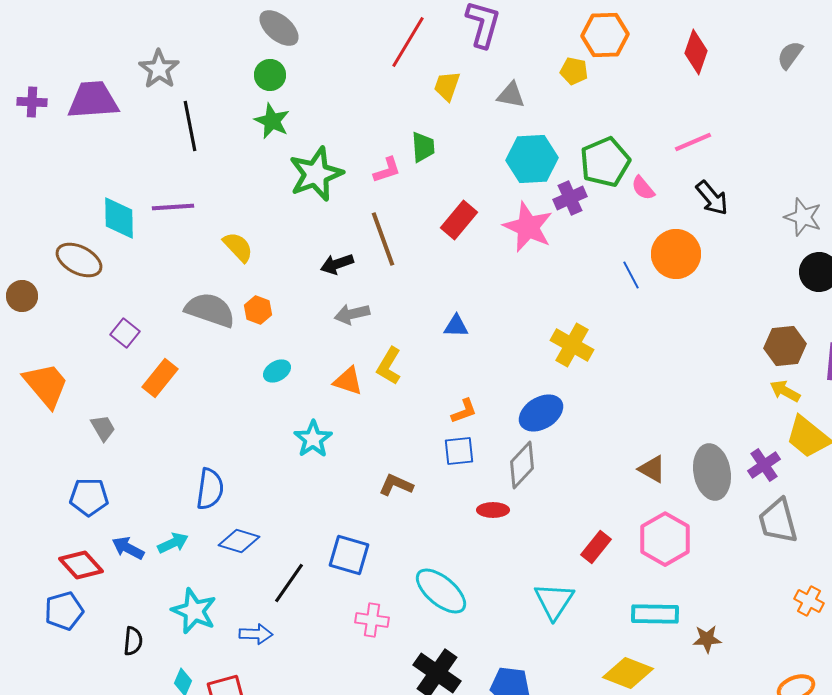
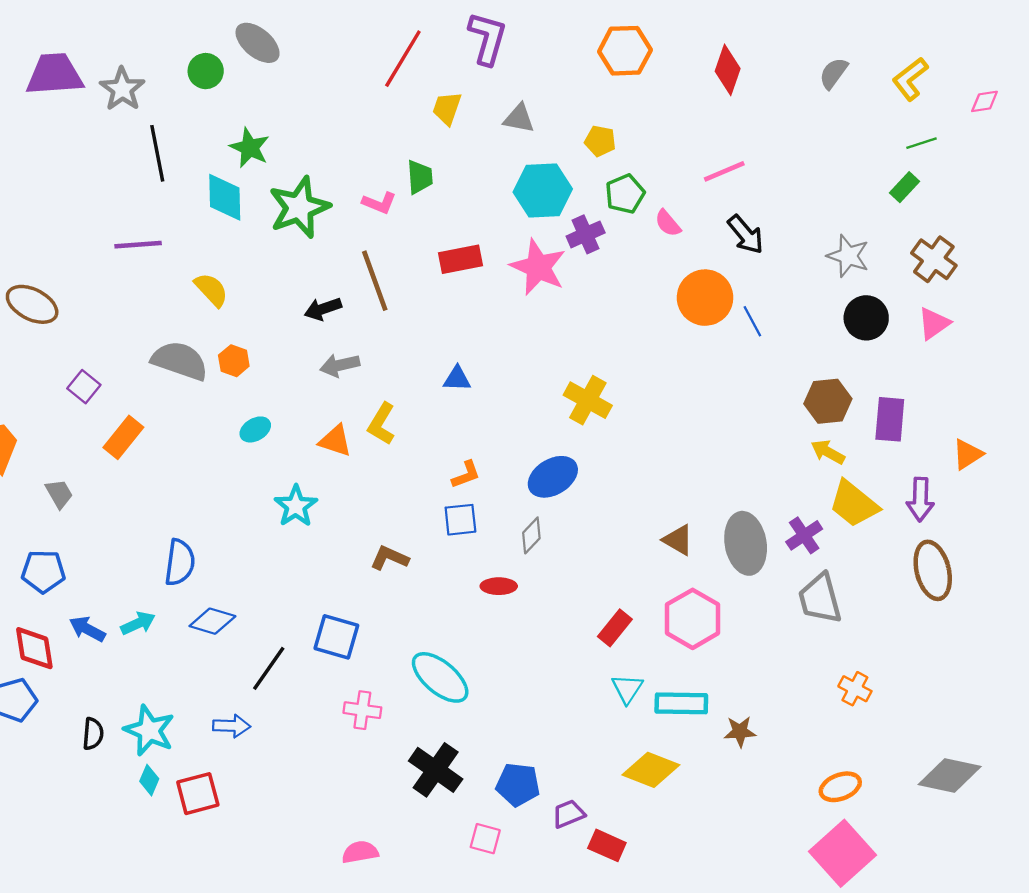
yellow pentagon: (574, 71) -> (600, 141), moved
green circle: (270, 75) -> (206, 71), moved
purple trapezoid: (93, 100) -> (55, 74), moved
green pentagon: (605, 162) -> (625, 194), size x0.7
pink L-shape: (387, 170) -> (379, 203), turned 40
cyan diamond: (119, 218) -> (225, 197), moved
red rectangle: (459, 220) -> (460, 259), turned 39
blue line: (631, 275) -> (752, 321), moved
gray diamond: (522, 465) -> (531, 535), size x0.7
red diamond: (81, 565) -> (34, 648), turned 33
cyan triangle: (554, 601) -> (627, 689), moved, size x0.7
cyan star: (194, 611) -> (149, 730), moved

